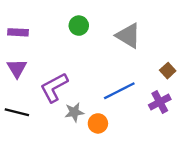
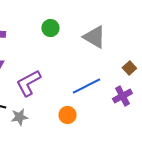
gray star: (74, 112) -> (19, 117), moved

